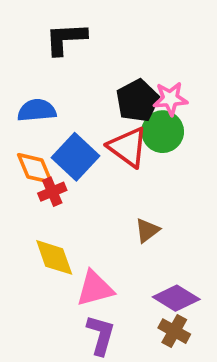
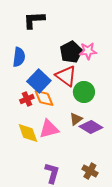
blue semicircle: (37, 110) -> (19, 57), turned 102
green circle: (163, 132) -> (84, 92), moved
orange diamond: (35, 168) -> (44, 98), moved
pink triangle: (95, 288) -> (49, 129), moved
purple diamond: (176, 298) -> (91, 127), moved

